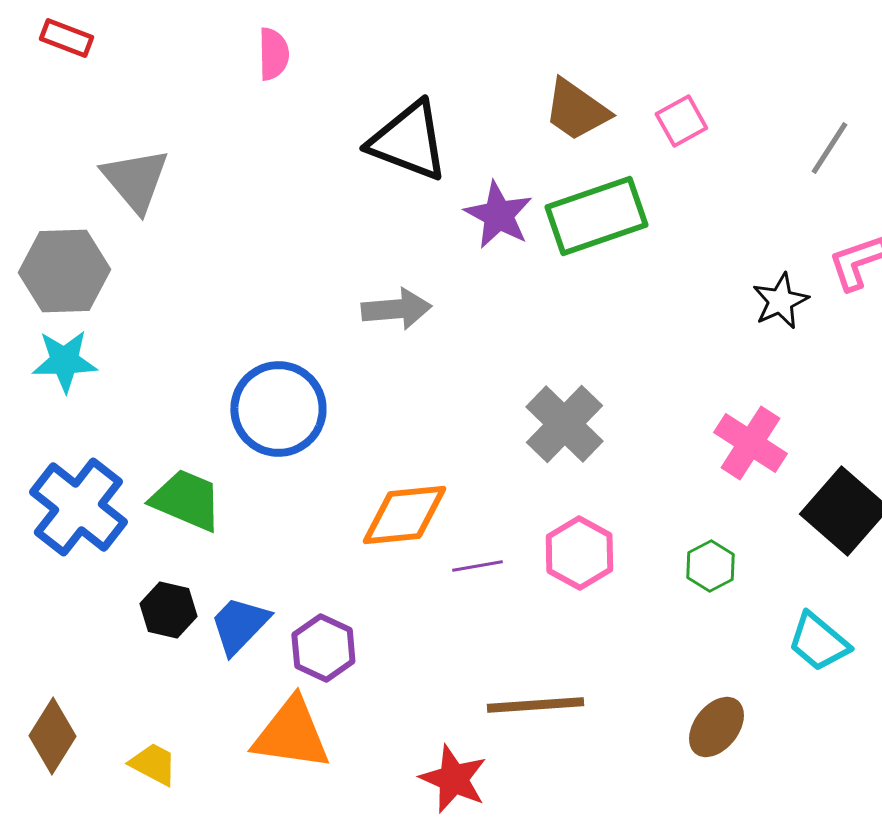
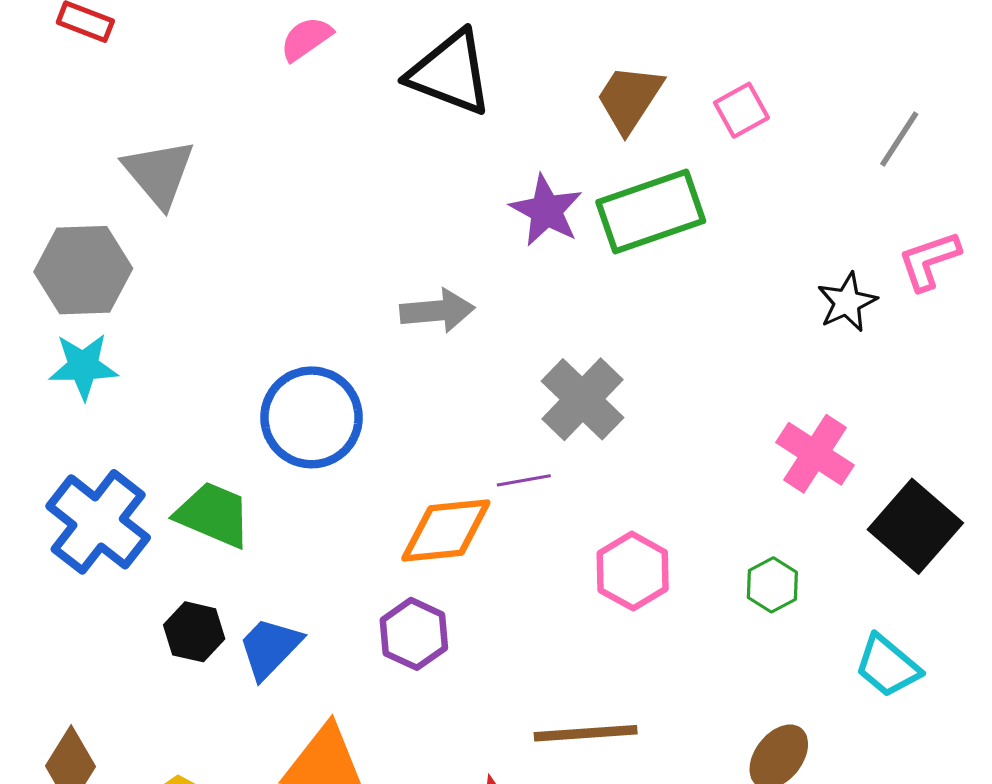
pink semicircle: (273, 54) -> (306, 39), turned -124
brown trapezoid: (576, 110) -> (629, 98), turned 88
black triangle: (408, 141) -> (450, 73), moved
gray cross: (564, 424) -> (582, 399), moved
purple line: (477, 566) -> (524, 480), moved
purple hexagon: (323, 648) -> (414, 634), moved

